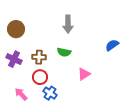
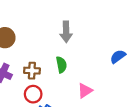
green semicircle: (64, 52) -> (61, 65), turned -112

